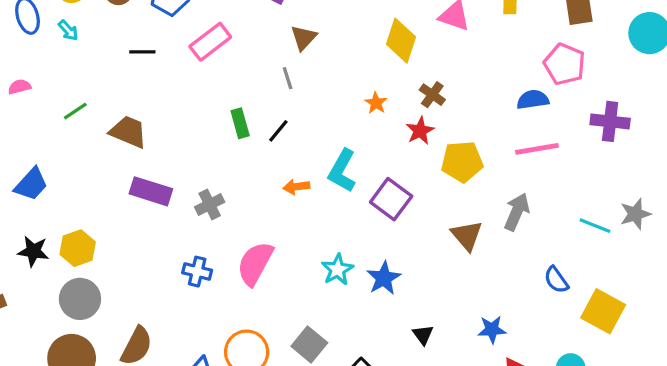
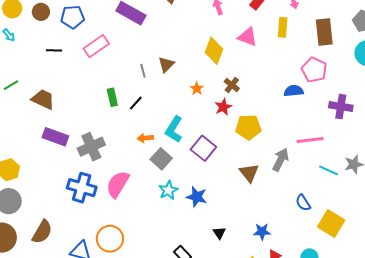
brown triangle: (304, 38) -> (166, 64), moved
pink line: (537, 149) -> (310, 140), moved
gray cross: (210, 205) -> (91, 147), size x1.5
blue cross: (197, 272) -> (82, 188), size x1.6
blue star: (384, 278) -> (197, 197), turned -30
gray square: (309, 345) -> (161, 159), moved

